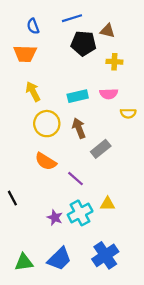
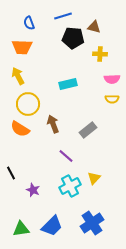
yellow arrow: (33, 91) -> (18, 76), moved
pink semicircle: (109, 94) -> (112, 79), moved
yellow circle: (47, 124) -> (28, 104), moved
brown arrow: (79, 128) -> (53, 124), moved
orange semicircle: (46, 161) -> (20, 129), moved
yellow triangle: (108, 204) -> (94, 178), turned -48
purple star: (55, 218) -> (33, 190), moved

